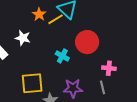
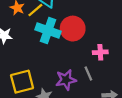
cyan cross: (62, 56) -> (48, 30), moved, size x1.6
gray line: (103, 87) -> (88, 74), moved

